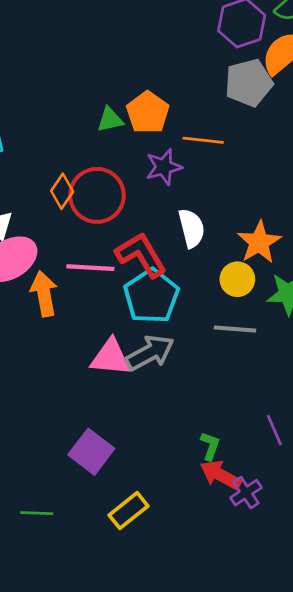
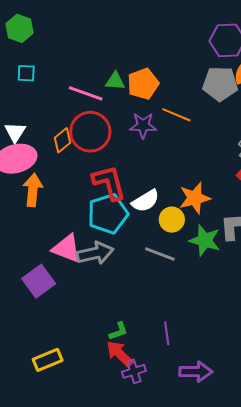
orange diamond: (62, 191) -> (62, 140), moved
white semicircle: (192, 228) -> (146, 201), moved, turned 56
pink line: (90, 268) -> (86, 93), moved
green L-shape: (210, 446) -> (118, 331), turned 35
purple square: (91, 452) -> (39, 281), moved

